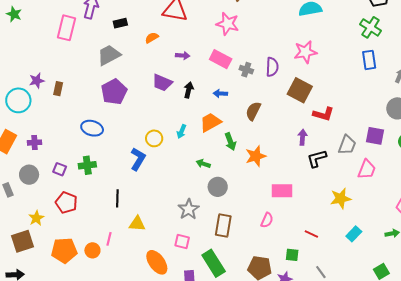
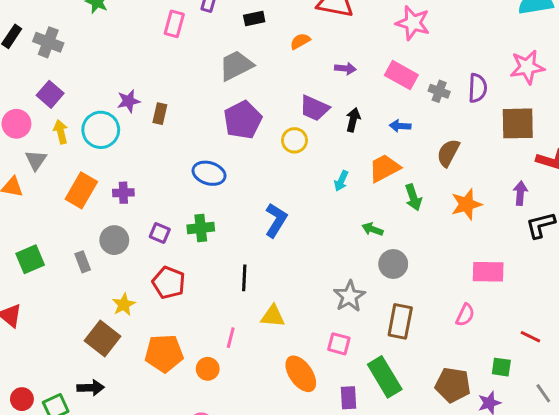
pink rectangle: (66, 28) -> (174, 24), size x0.7
brown square: (300, 90) -> (518, 123), turned -30
yellow circle: (154, 138) -> (294, 140), moved
orange star: (256, 156) -> (466, 204), moved
brown square: (22, 241) -> (102, 338), turned -35
orange circle: (92, 250) -> (208, 369), moved

